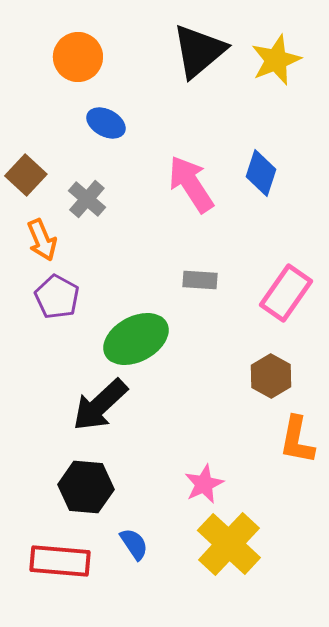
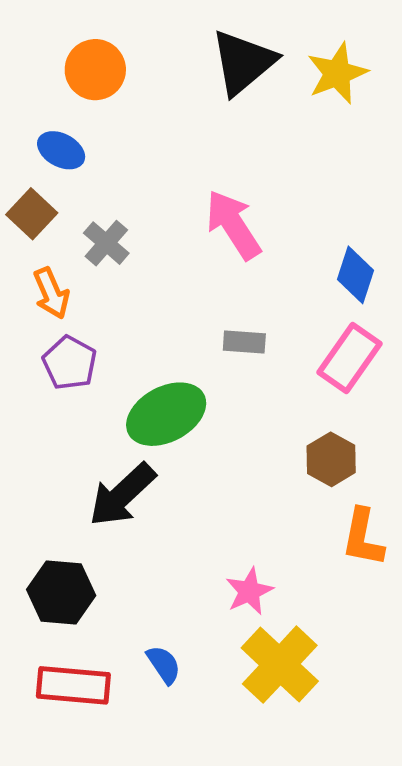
blue ellipse: (106, 123) -> (61, 150), moved
blue diamond: (261, 173) -> (356, 275), moved
black hexagon: (86, 487) -> (61, 593), moved

